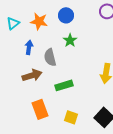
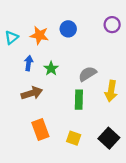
green star: (70, 40) -> (51, 69), moved
gray semicircle: (50, 57) -> (87, 74), moved, turned 72
green rectangle: (64, 85) -> (79, 100), moved, turned -72

